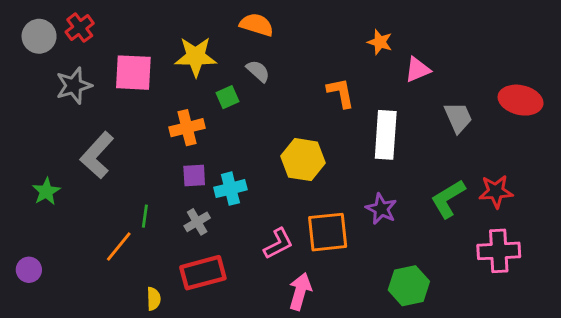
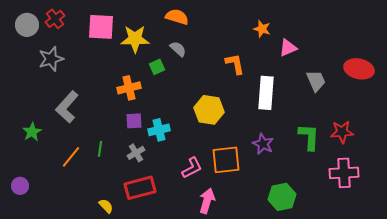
pink square: (133, 73) -> (101, 27), moved
green L-shape: (448, 199) -> (309, 137), turned 124
orange line: (119, 247) -> (71, 157), moved
yellow semicircle: (154, 299) -> (106, 206), turned -42

